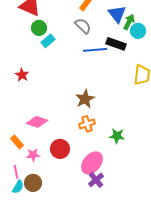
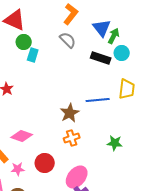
cyan circle: (138, 31) -> (122, 53), moved
cyan rectangle: (48, 41) -> (33, 55), turned -32
blue line: (95, 50) -> (98, 100), moved
green star: (117, 136) -> (115, 143), moved

